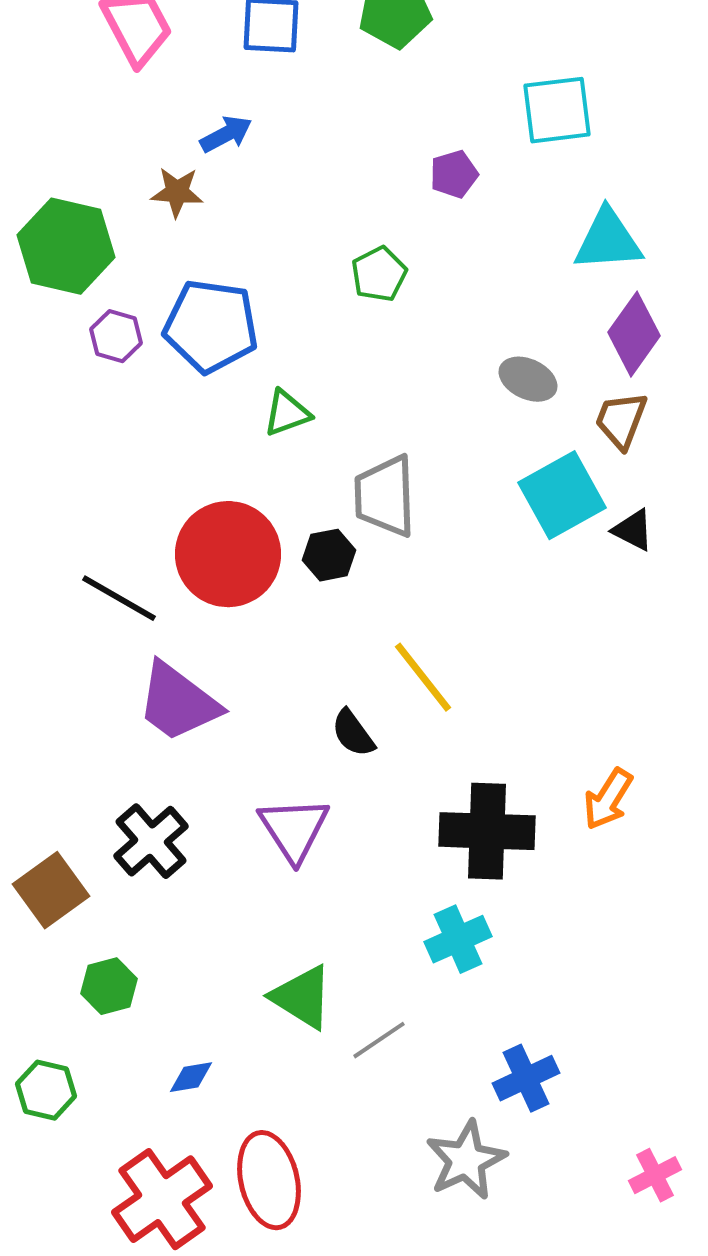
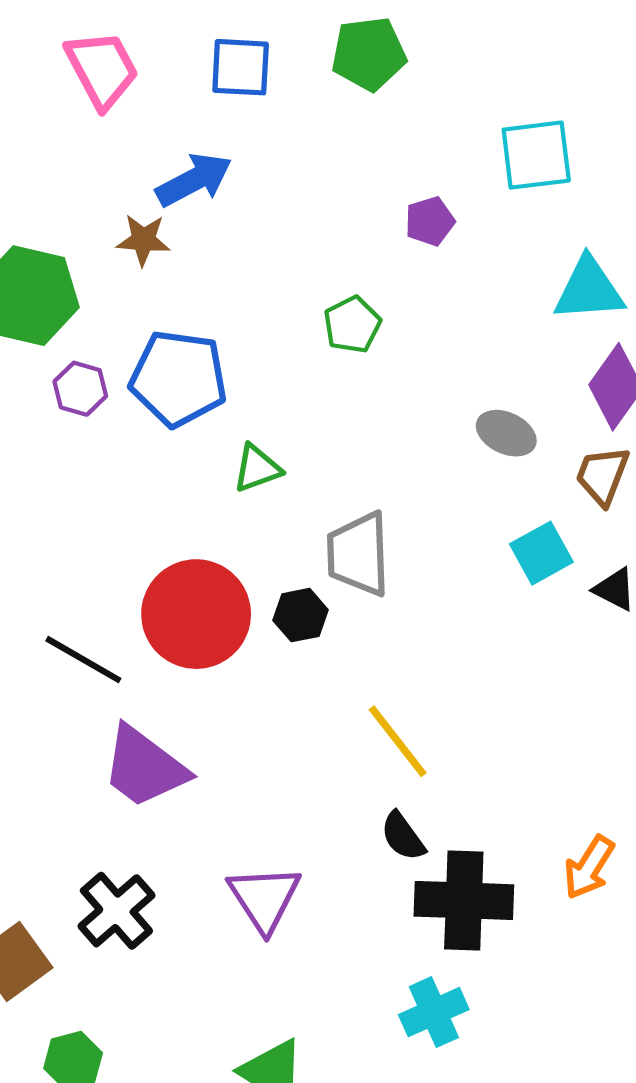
blue arrow: (226, 134) -> (194, 180), size x1.4
cyan square: (562, 495) -> (541, 553), size x0.7
black semicircle: (353, 733) -> (403, 836), moved

